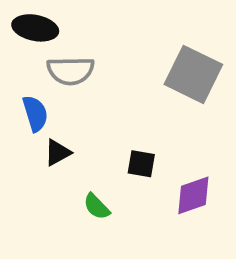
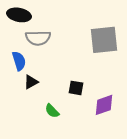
gray square: (193, 74) -> (104, 40), turned -32

